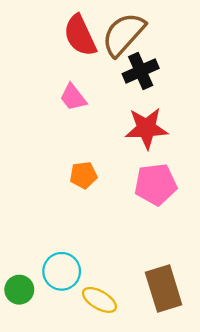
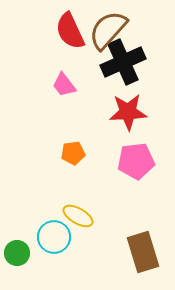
black cross: (141, 71) -> (123, 62), size x1.4
yellow ellipse: (99, 300) -> (78, 216), moved

